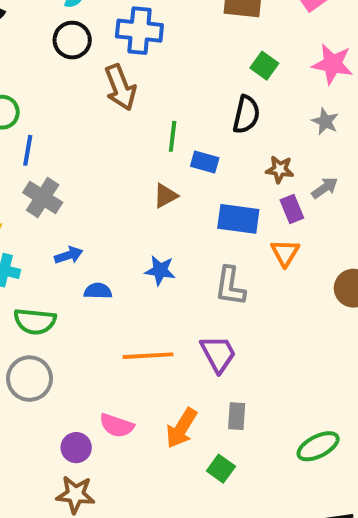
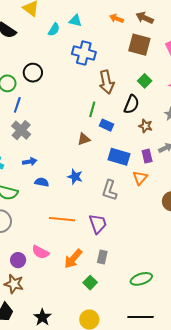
black circle: (72, 40) -> (33, 73), moved
brown arrow: (120, 87) -> (107, 82), moved
brown star: (280, 169) -> (145, 126), moved

